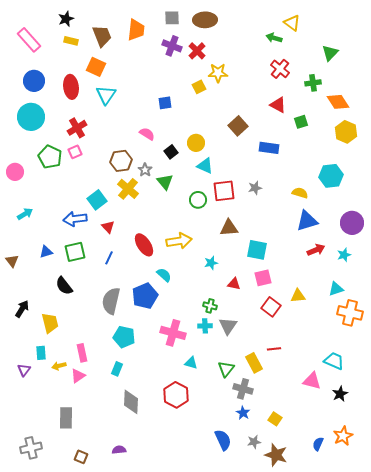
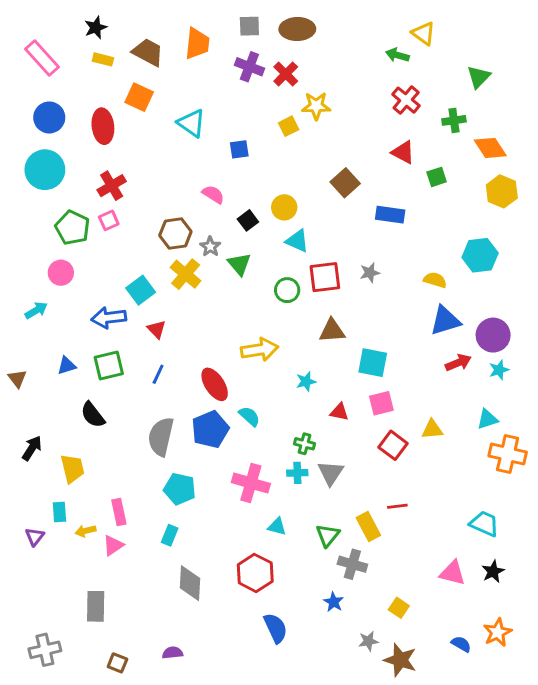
brown trapezoid: (102, 36) -> (148, 52), turned -40
cyan triangle: (106, 95) -> (191, 123), moved, turned -30
pink circle: (15, 172) -> (61, 273), moved
purple circle: (352, 223) -> (493, 335), moved
red ellipse: (144, 245) -> (215, 384), moved
cyan semicircle: (164, 275) -> (249, 416), moved
pink triangle: (312, 381) -> (452, 573), moved
blue star: (243, 413) -> (334, 602), moved
blue semicircle: (223, 440) -> (276, 628), moved
blue semicircle: (318, 444) -> (461, 644), turned 96

